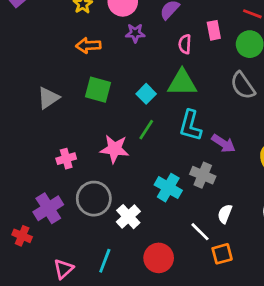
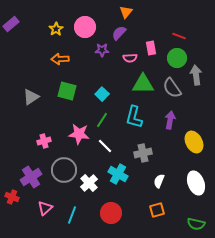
purple star: (135, 33) -> (102, 50), moved
pink semicircle: (185, 44) -> (130, 58), turned -96
green triangle: (182, 83) -> (143, 84), moved
purple arrow: (223, 143) -> (170, 120), moved, turned -114
gray cross: (203, 175) -> (143, 153), turned -36
cyan cross: (168, 188) -> (118, 174), moved
white line: (200, 232) -> (105, 146), moved
pink triangle: (63, 269) -> (45, 208), moved

